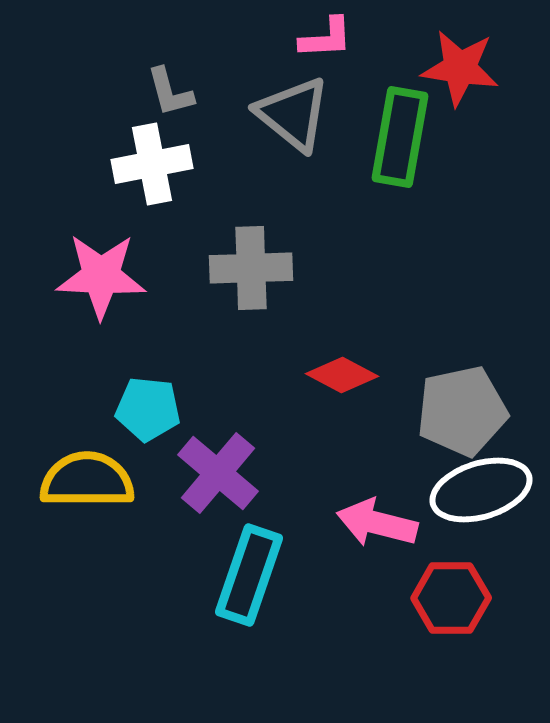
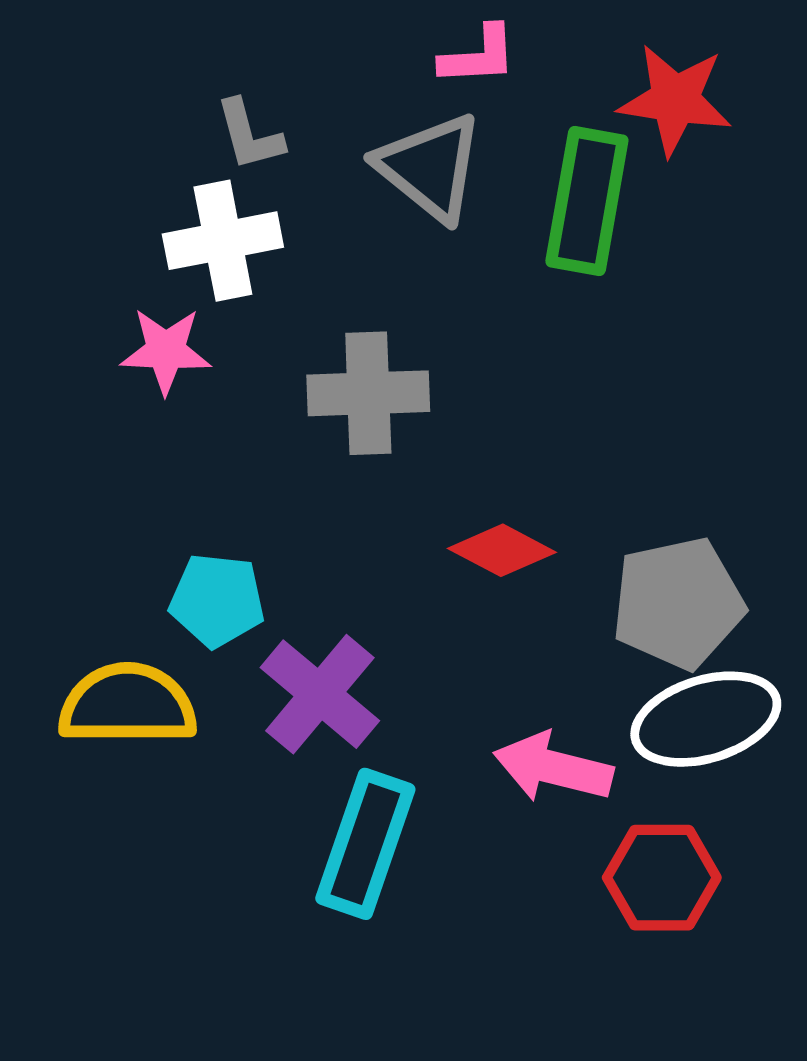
pink star: (101, 276) -> (166, 351), moved, size x0.7

